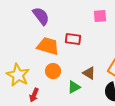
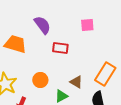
purple semicircle: (41, 16) -> (42, 25), moved
orange trapezoid: (48, 46) -> (15, 44), moved

